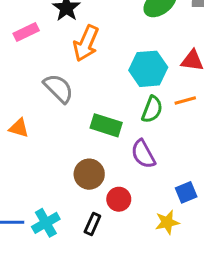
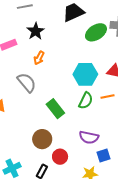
orange arrow: (86, 43) -> (39, 58), moved, size x0.6
green rectangle: (106, 125) -> (55, 109), turned 30
purple semicircle: (143, 154) -> (89, 137), moved, turned -54

